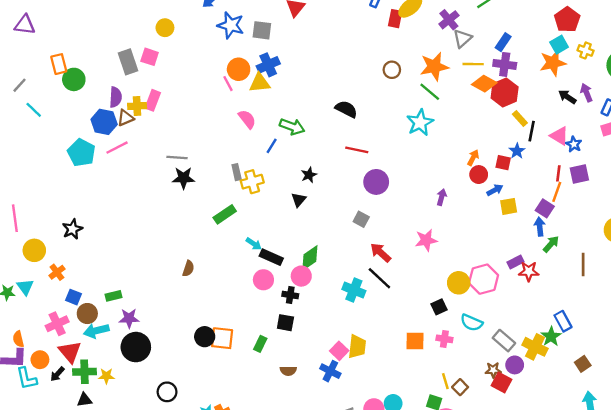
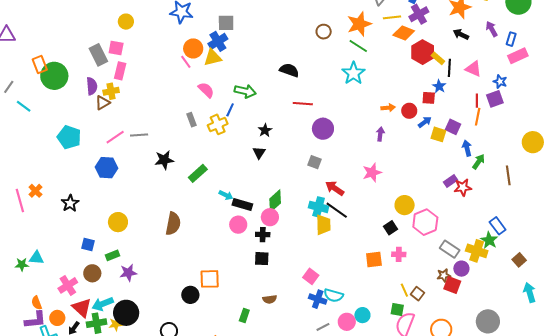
gray square: (262, 30) -> (226, 23), moved
purple cross: (505, 64) -> (419, 14), turned -30
green circle: (74, 79) -> (54, 76), size x1.4
red hexagon: (505, 93) -> (423, 52), moved
black arrow: (567, 97) -> (461, 34), moved
pink rectangle: (153, 100) -> (120, 71), moved
blue hexagon: (104, 122) -> (107, 168), moved
blue star: (574, 144) -> (500, 82), moved
pink line: (117, 148) -> (115, 137), moved
gray line: (177, 157) -> (139, 135), moved
orange arrow: (473, 158) -> (388, 108), moved, turned 64
gray rectangle: (237, 172) -> (191, 120), moved
black star: (183, 178) -> (164, 160), moved
yellow cross: (252, 182) -> (218, 124), moved
yellow square: (509, 206) -> (438, 134), turned 35
purple square: (545, 208) -> (453, 127), moved
yellow circle: (34, 250) -> (118, 222), moved
brown semicircle: (188, 269) -> (173, 224), size x1.6
orange cross: (57, 272) -> (35, 191), moved
pink hexagon: (484, 279) -> (425, 222), moved
cyan triangle: (25, 287) -> (37, 258), turned -42
cyan cross: (354, 290) -> (319, 207), moved
blue square: (74, 297) -> (88, 244), moved
cyan semicircle: (472, 323) -> (334, 295), moved
cyan arrow: (96, 331) -> (103, 304), moved
black circle: (205, 337) -> (190, 295), moved
green rectangle: (260, 344) -> (244, 315), moved
yellow trapezoid: (357, 346) -> (323, 225), moved
black circle: (136, 347) -> (126, 313), moved
blue cross: (330, 371) -> (318, 299), moved

